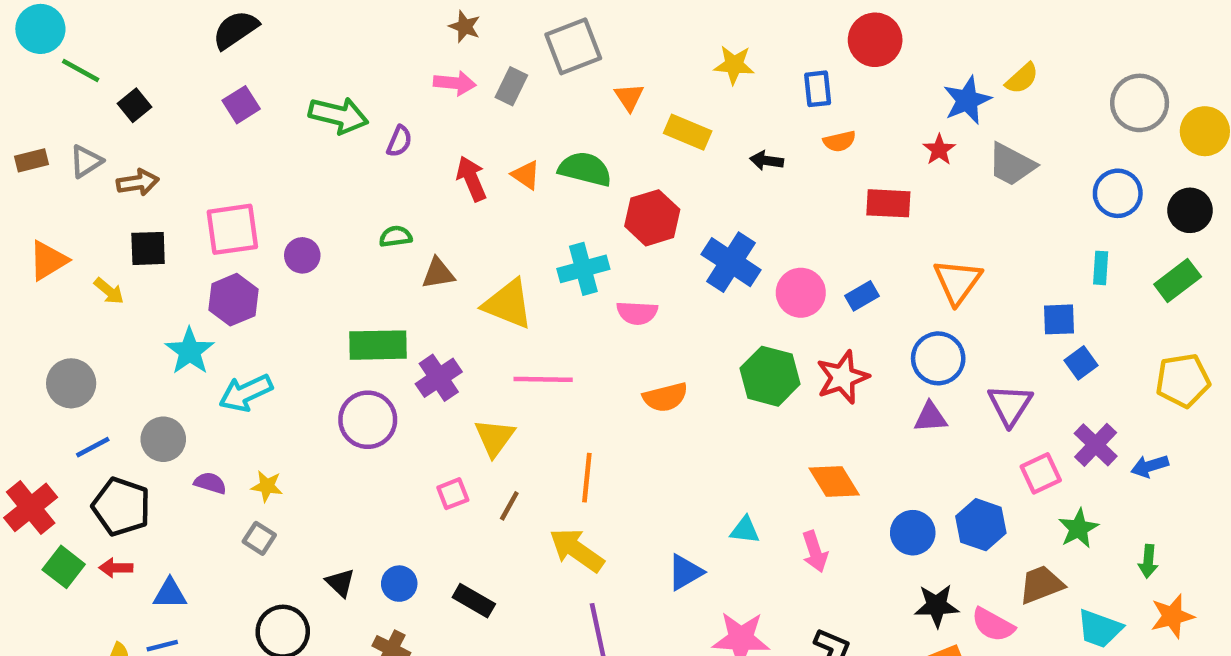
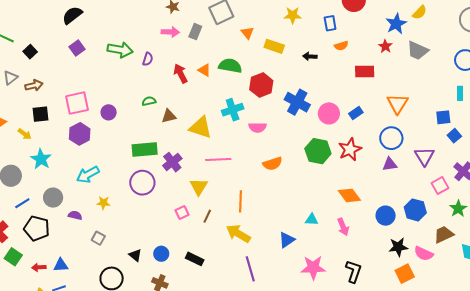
cyan star: (190, 351) -> (41, 159), moved
yellow star: (267, 486) -> (103, 203), moved
red arrow: (116, 568) -> (39, 267), moved

